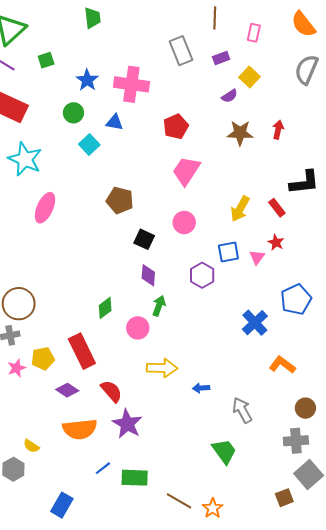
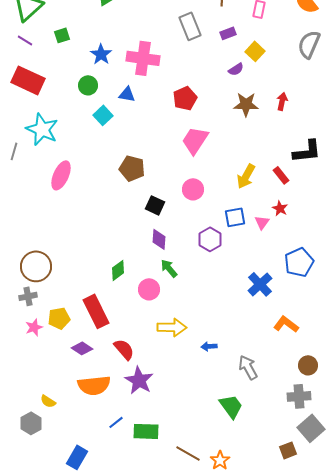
green arrow: (159, 306) -> (169, 268), turned -60

